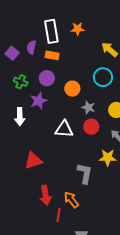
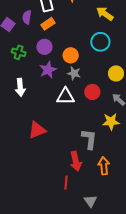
orange rectangle: (52, 55) -> (48, 24), turned -40
purple star: (39, 101) -> (48, 70), moved
gray star: (88, 107) -> (74, 73), moved
red arrow: (46, 195) -> (76, 161), moved
orange arrow: (71, 200) -> (104, 166), moved, turned 36

